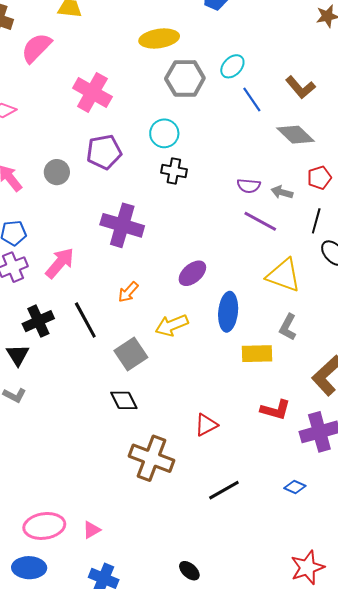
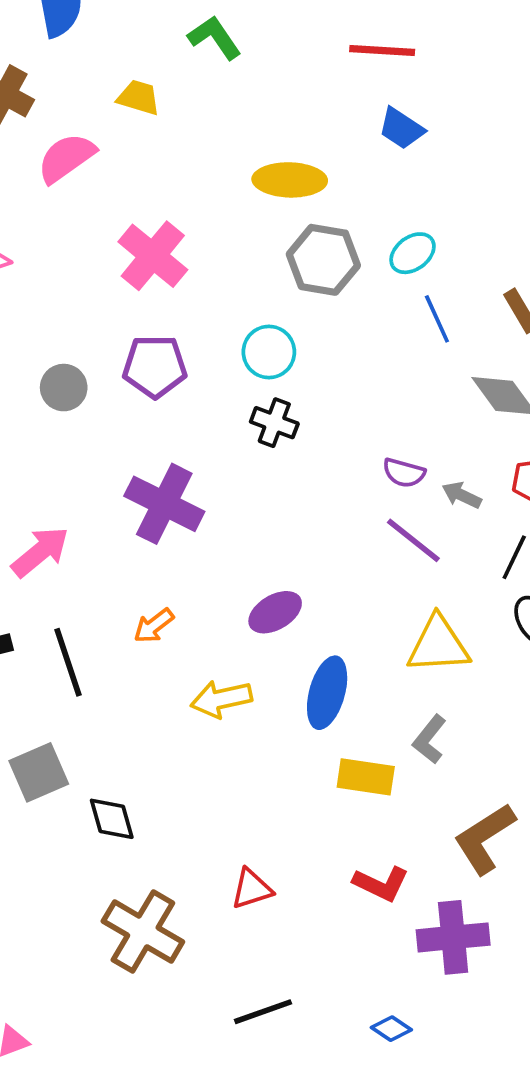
yellow triangle: (284, 275) -> (438, 645), turned -33
gray square: (131, 354) -> (39, 772), moved

